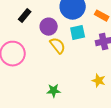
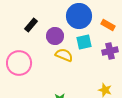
yellow semicircle: (58, 46) -> (64, 55), turned -30

